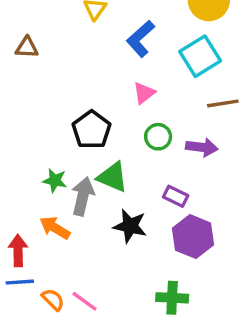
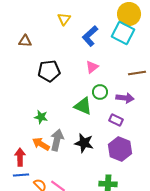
cyan square: (200, 56) -> (123, 33), moved, turned -30
black pentagon: (92, 130) -> (49, 71), moved, turned 30
green triangle: (113, 177) -> (83, 106), moved
gray arrow: (83, 196) -> (57, 140), moved
purple rectangle: (176, 196) -> (116, 120), moved

